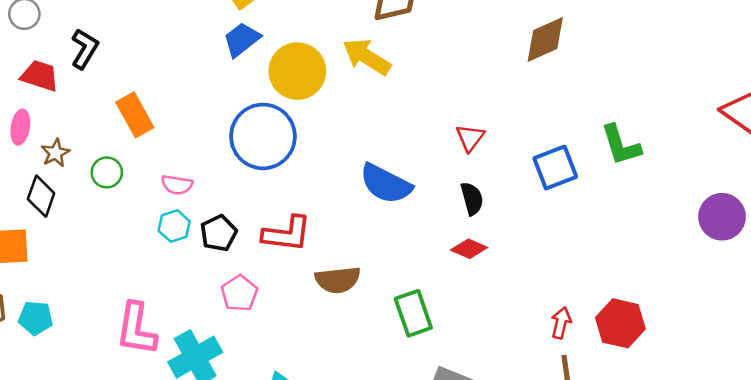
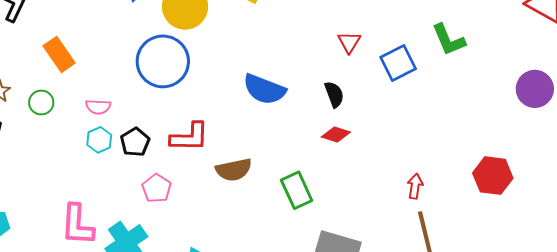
red triangle: (470, 138) -> (349, 42), moved
red hexagon: (620, 323) -> (493, 176), moved

